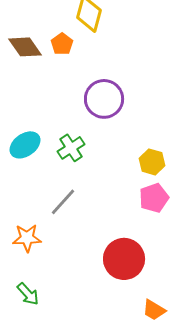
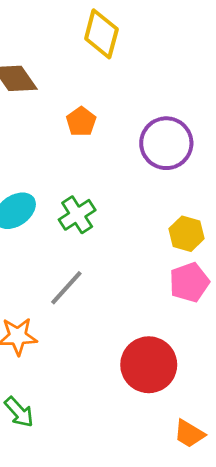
orange pentagon: (62, 44) -> (81, 122), moved
purple circle: (104, 99) -> (166, 143), moved

